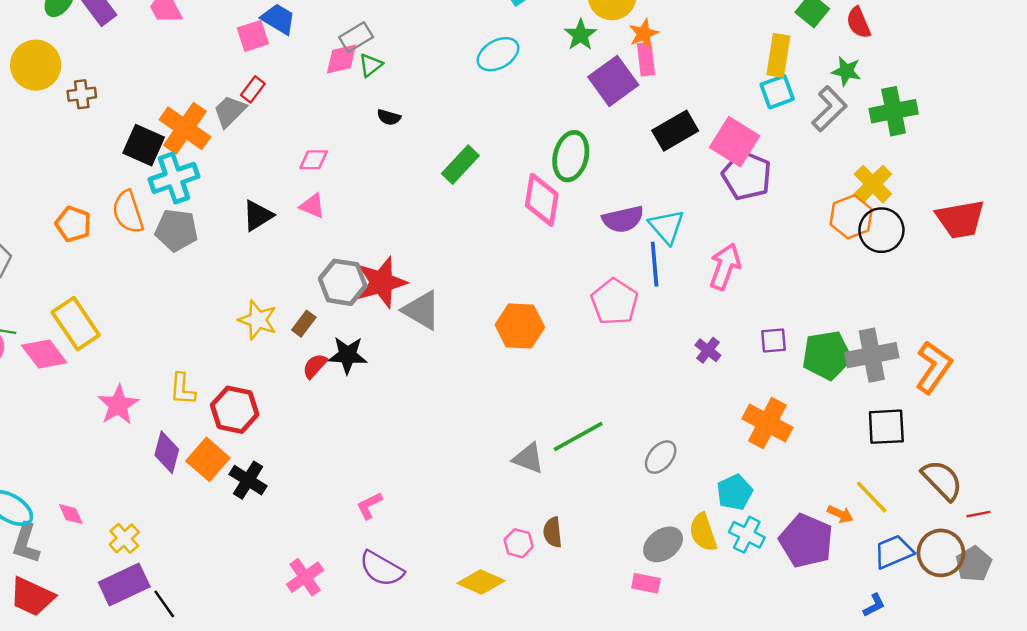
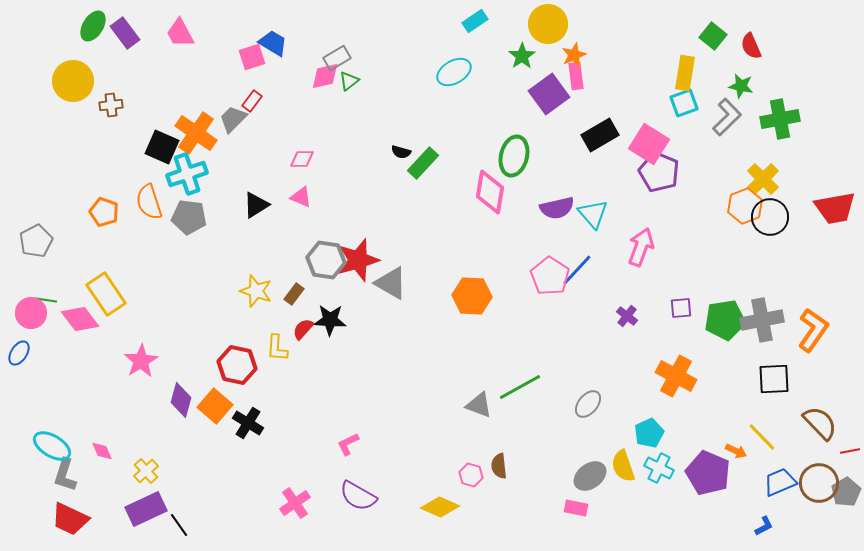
black semicircle: (389, 117) -> (401, 152), moved
blue line: (655, 264) -> (577, 270), moved, turned 48
yellow L-shape: (182, 389) -> (277, 348), moved

